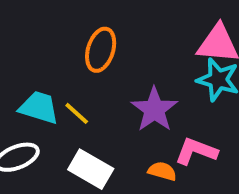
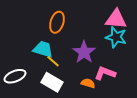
cyan trapezoid: (39, 107) -> (43, 49), moved
yellow line: (77, 113) -> (53, 61), moved

